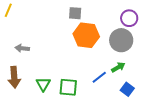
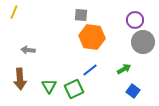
gray circle: (121, 40) -> (143, 42), moved
blue line: (99, 77) -> (90, 70), moved
green square: (68, 87) -> (74, 89), turned -30

